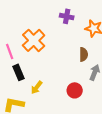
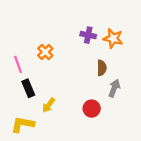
purple cross: (67, 16) -> (88, 35), moved
orange cross: (34, 40) -> (45, 52), size x0.6

